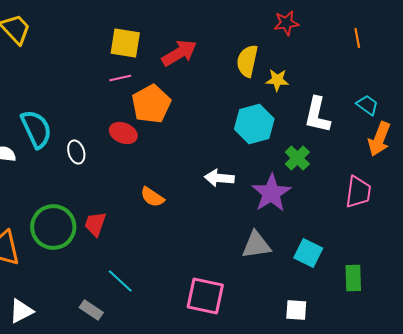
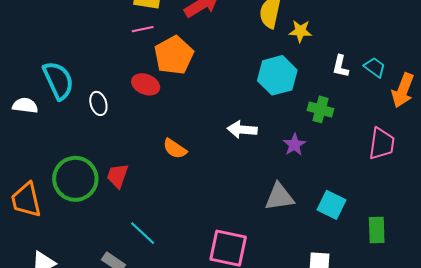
cyan trapezoid: (367, 105) -> (375, 67), moved
white L-shape: (317, 115) -> (341, 66), size x0.6
green cross: (297, 158) -> (320, 109), turned -30
purple star: (271, 193) -> (294, 145), size x0.6

